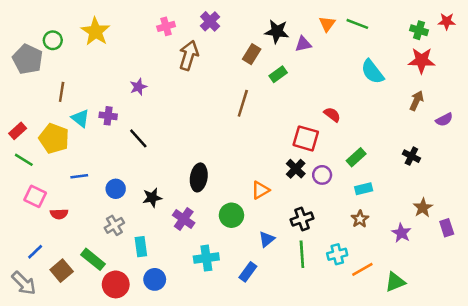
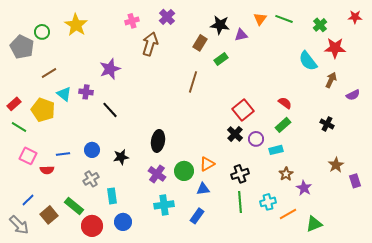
green cross: (419, 30) -> (320, 25), moved, turned 32
cyan semicircle: (372, 72) -> (308, 61), moved
purple star: (138, 87) -> (110, 69), size x1.5
brown line: (62, 92) -> (49, 73), turned 49
red semicircle: (332, 115) -> (285, 103), moved
red square: (306, 138) -> (243, 110), turned 35
blue line: (79, 176) -> (63, 154), moved
cyan rectangle: (364, 189) -> (276, 150), moved
orange triangle: (260, 190) -> (207, 164), moved
purple cross: (184, 219) -> (157, 174), moved
purple star: (401, 233) -> (304, 188), moved
blue triangle: (267, 239) -> (203, 189), moved, turned 32

